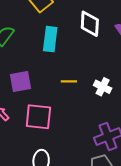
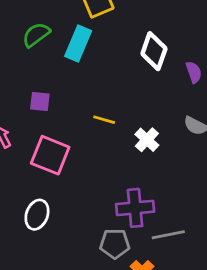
cyan rectangle: (50, 39) -> (78, 43), moved
purple square: (21, 81) -> (40, 101), size x0.7

